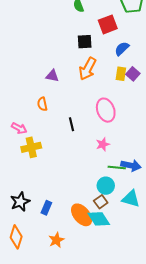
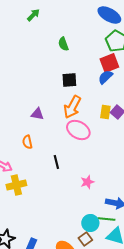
red square: (108, 24) -> (109, 63), moved
blue semicircle: (122, 49) -> (105, 77), moved
pink ellipse: (106, 110) -> (78, 130), moved, turned -40
green line: (117, 167) -> (106, 219), moved

